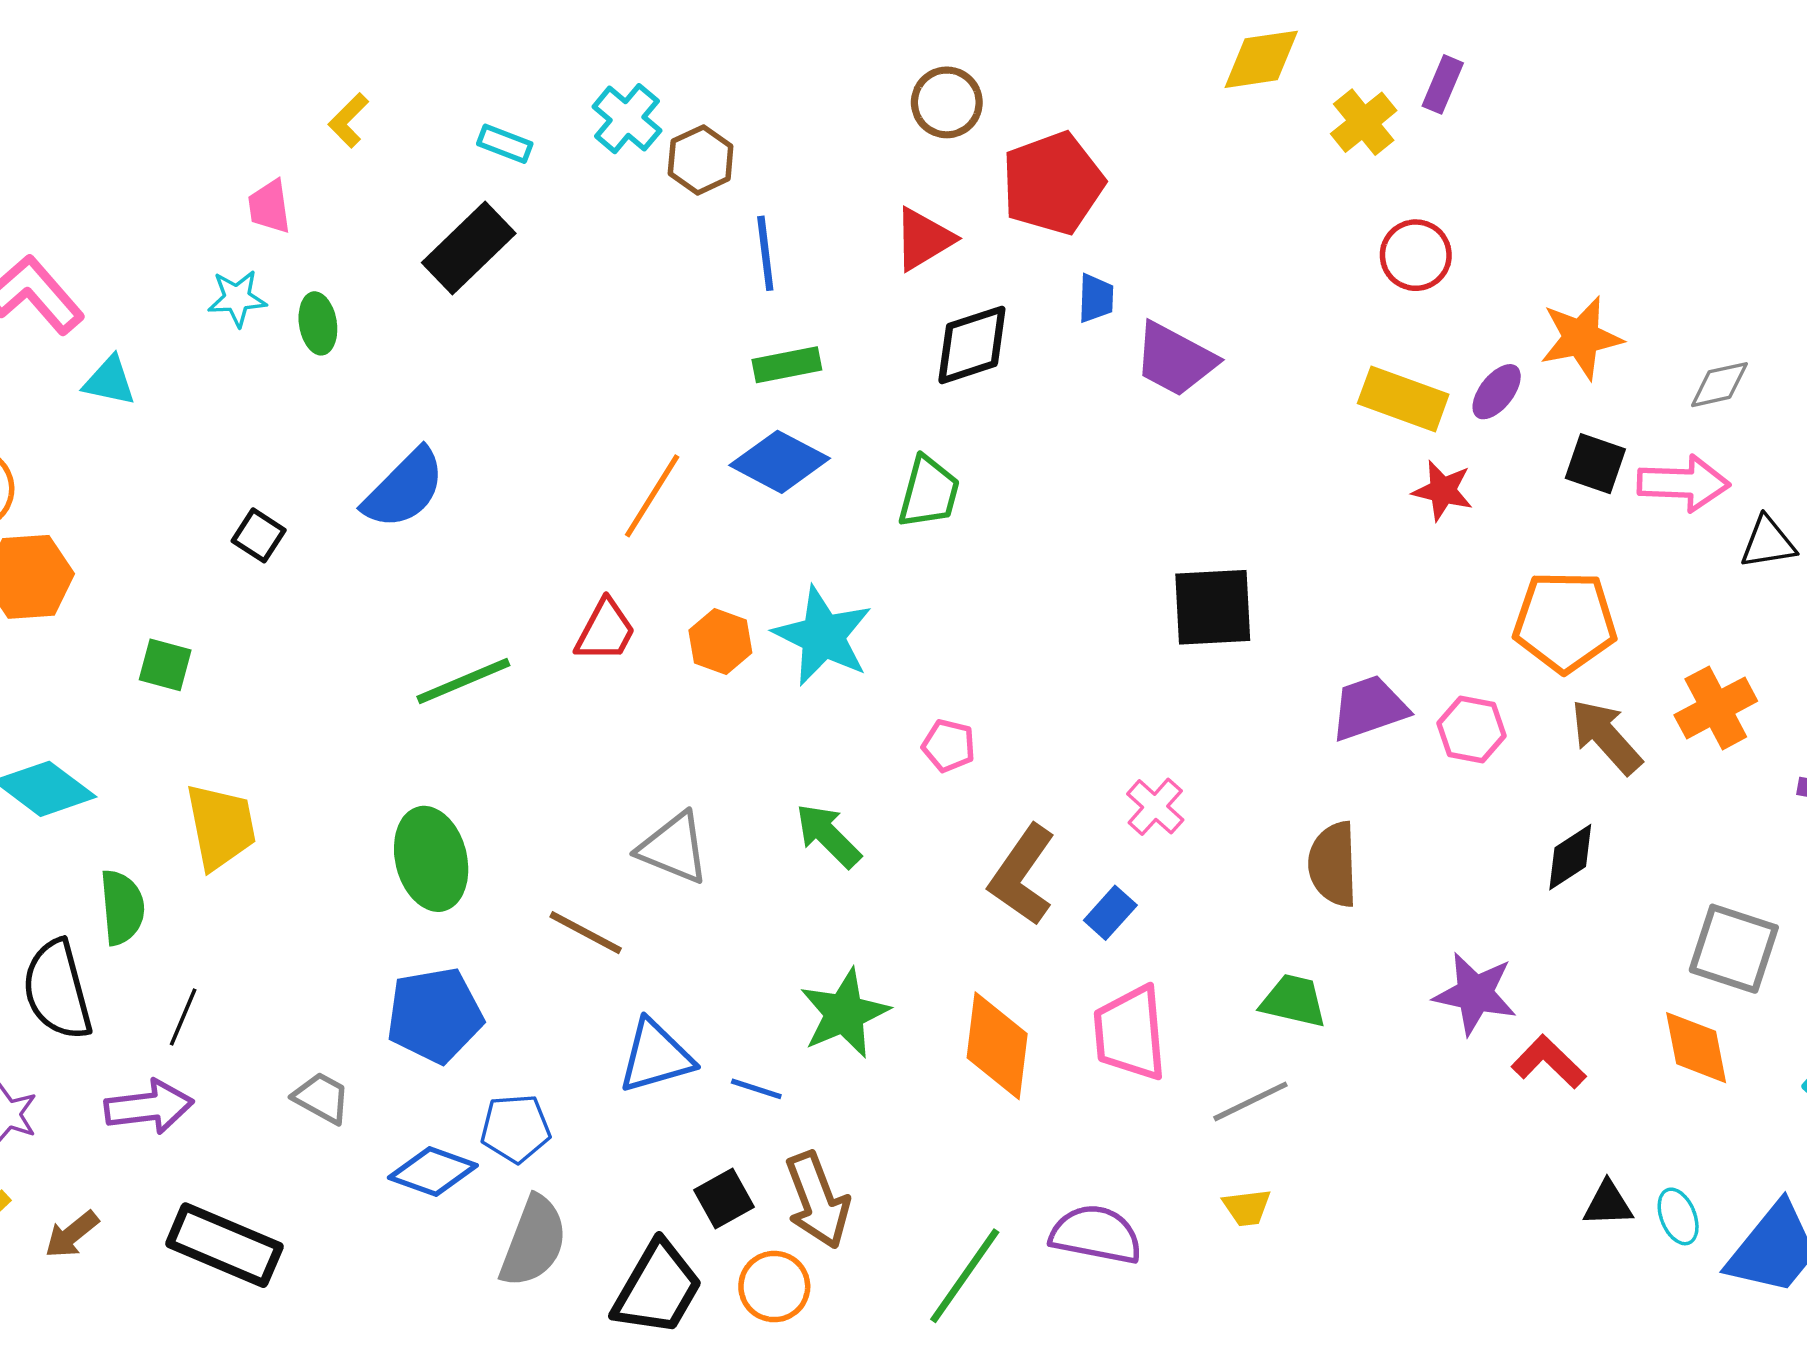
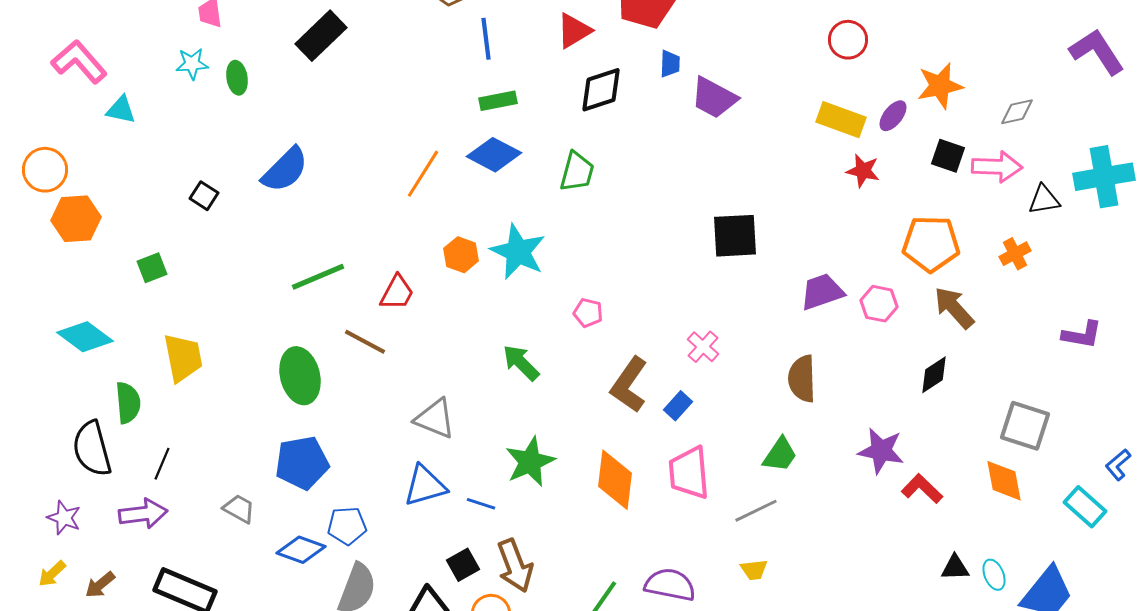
red trapezoid: (605, 631) -> (397, 293), moved
green square: (165, 665) -> (152, 268), turned -36
orange cross: (1716, 708) -> (1015, 254), moved, size x0.7
gray triangle: (674, 848) -> (435, 419), moved
brown line: (586, 933) -> (365, 342), moved
green trapezoid: (1294, 1001) -> (780, 455), turned 111

